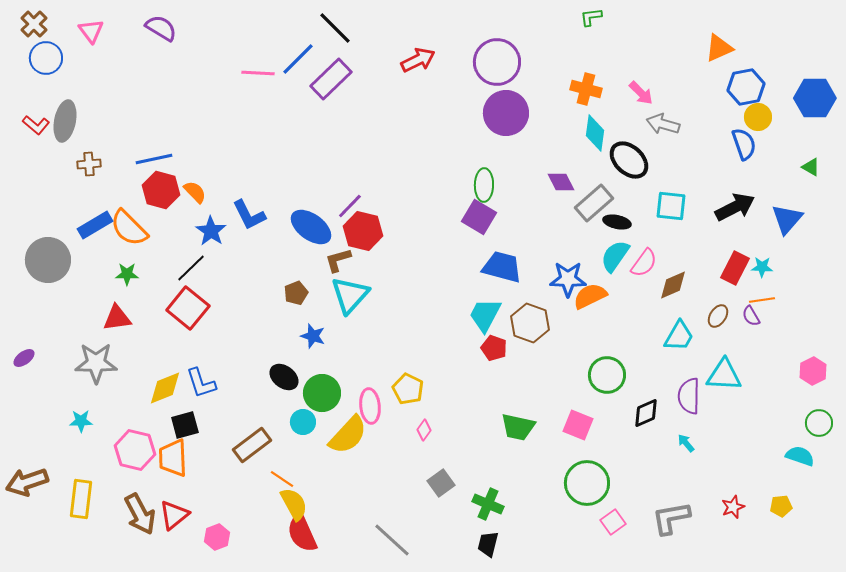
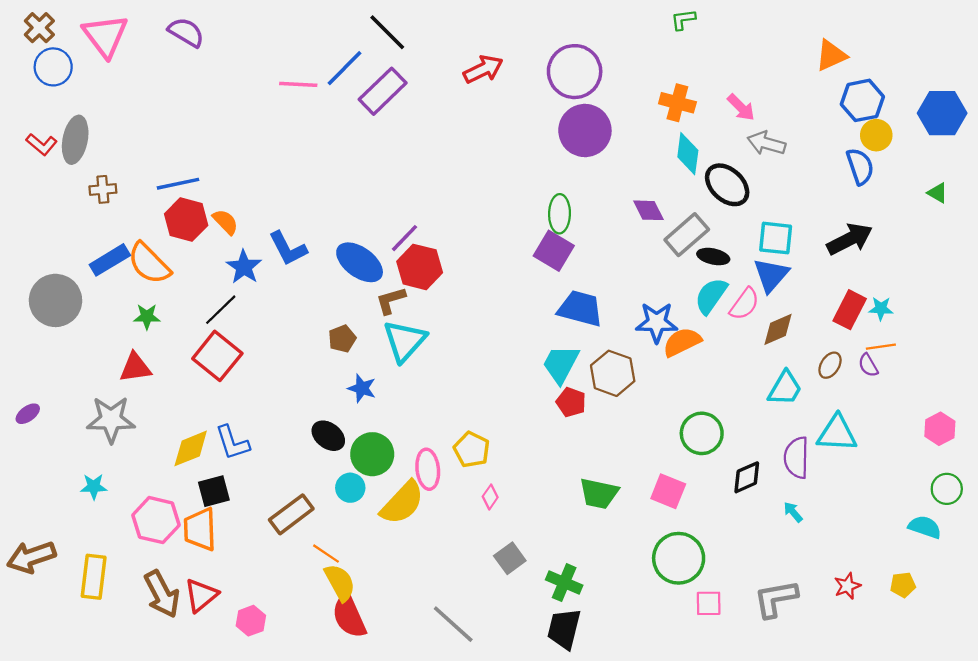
pink triangle: (91, 31) -> (105, 36), size x1.6
blue triangle: (787, 219) -> (771, 275), moved
pink square: (613, 522) -> (709, 603), turned 35
black trapezoid: (488, 544) -> (564, 629), size x1.4

